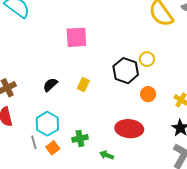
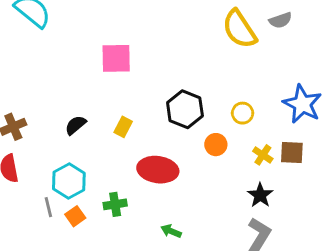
yellow circle: (147, 59) -> (243, 113), moved
red ellipse: (129, 129) -> (158, 170), moved
green arrow: (107, 155) -> (171, 231), moved

